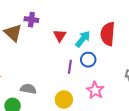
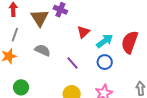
purple line: (70, 67) -> (72, 63), moved, turned -64
gray semicircle: (28, 89) -> (43, 50), moved

